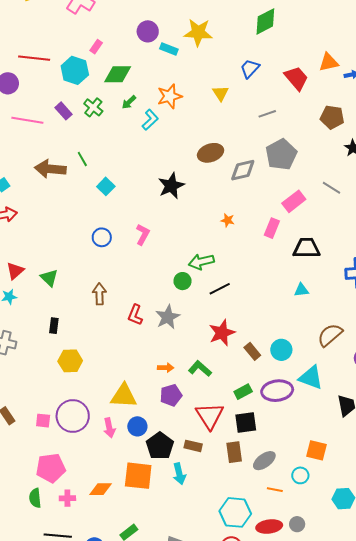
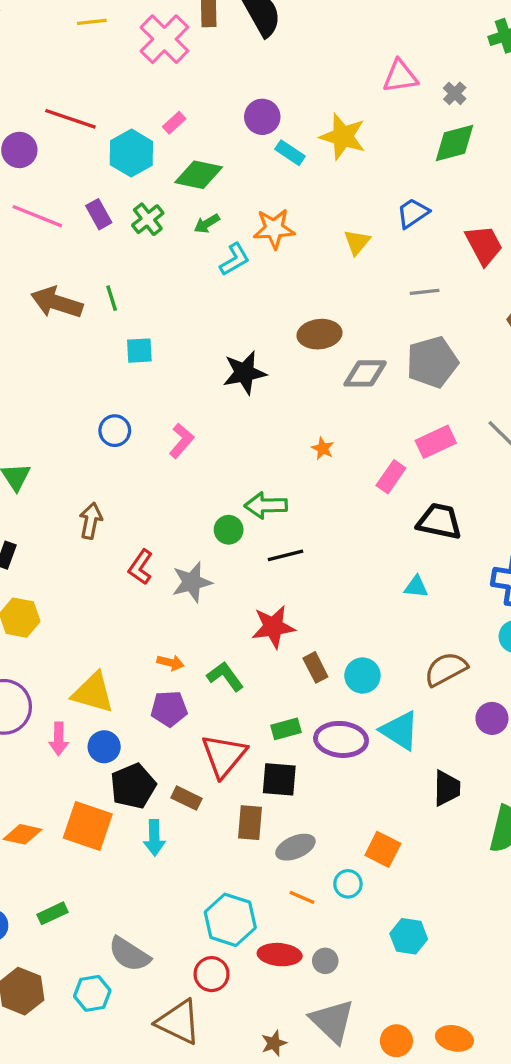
cyan square: (106, 186) -> (139, 351), turned 30

